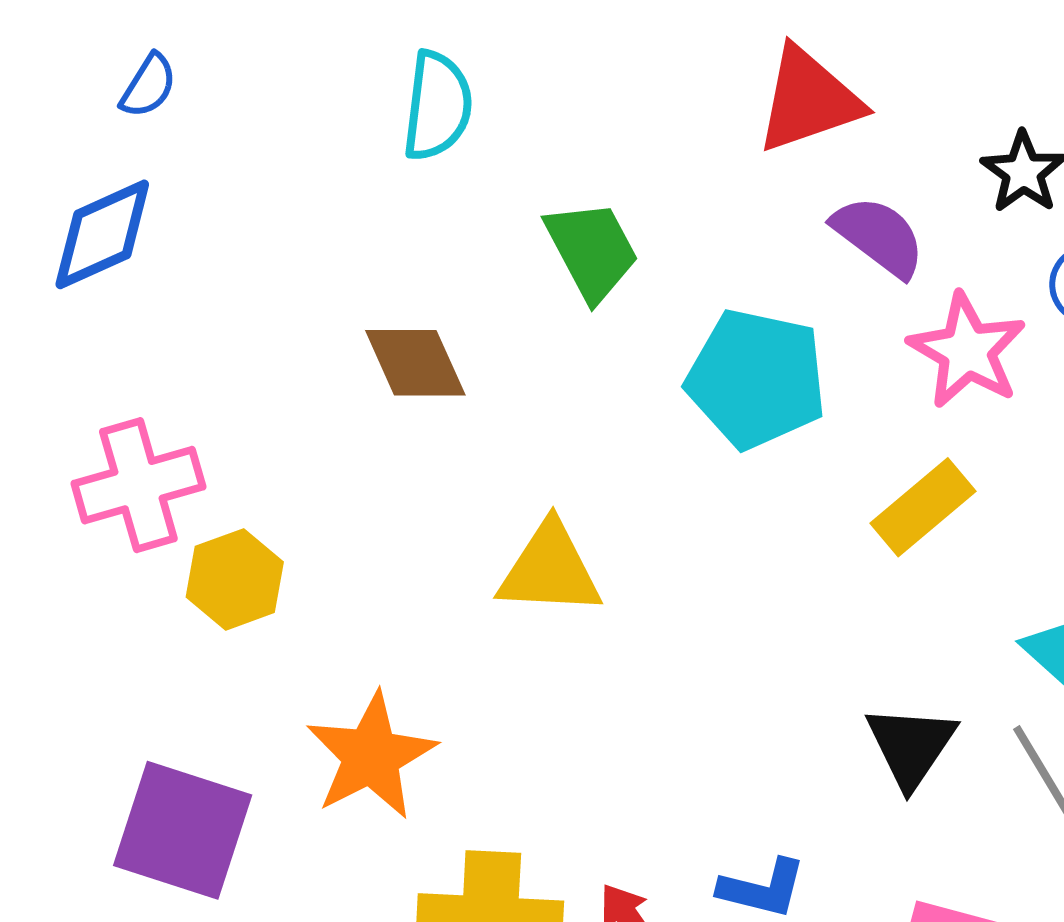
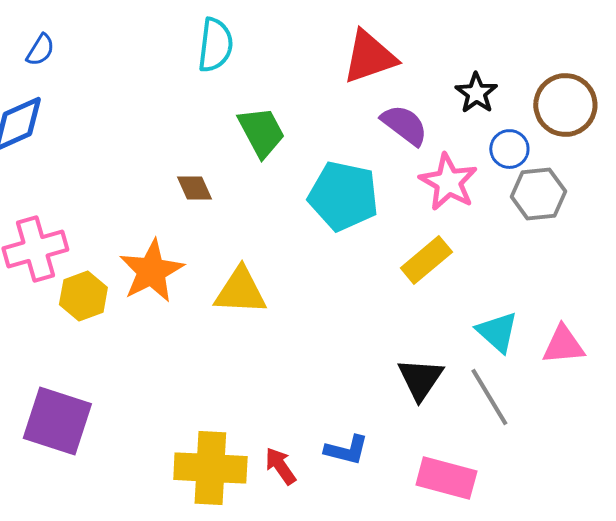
cyan semicircle: (437, 106) -> (215, 45), moved
brown diamond: (415, 363) -> (194, 188), moved, size x0.7
orange star: (371, 756) -> (151, 271), moved

